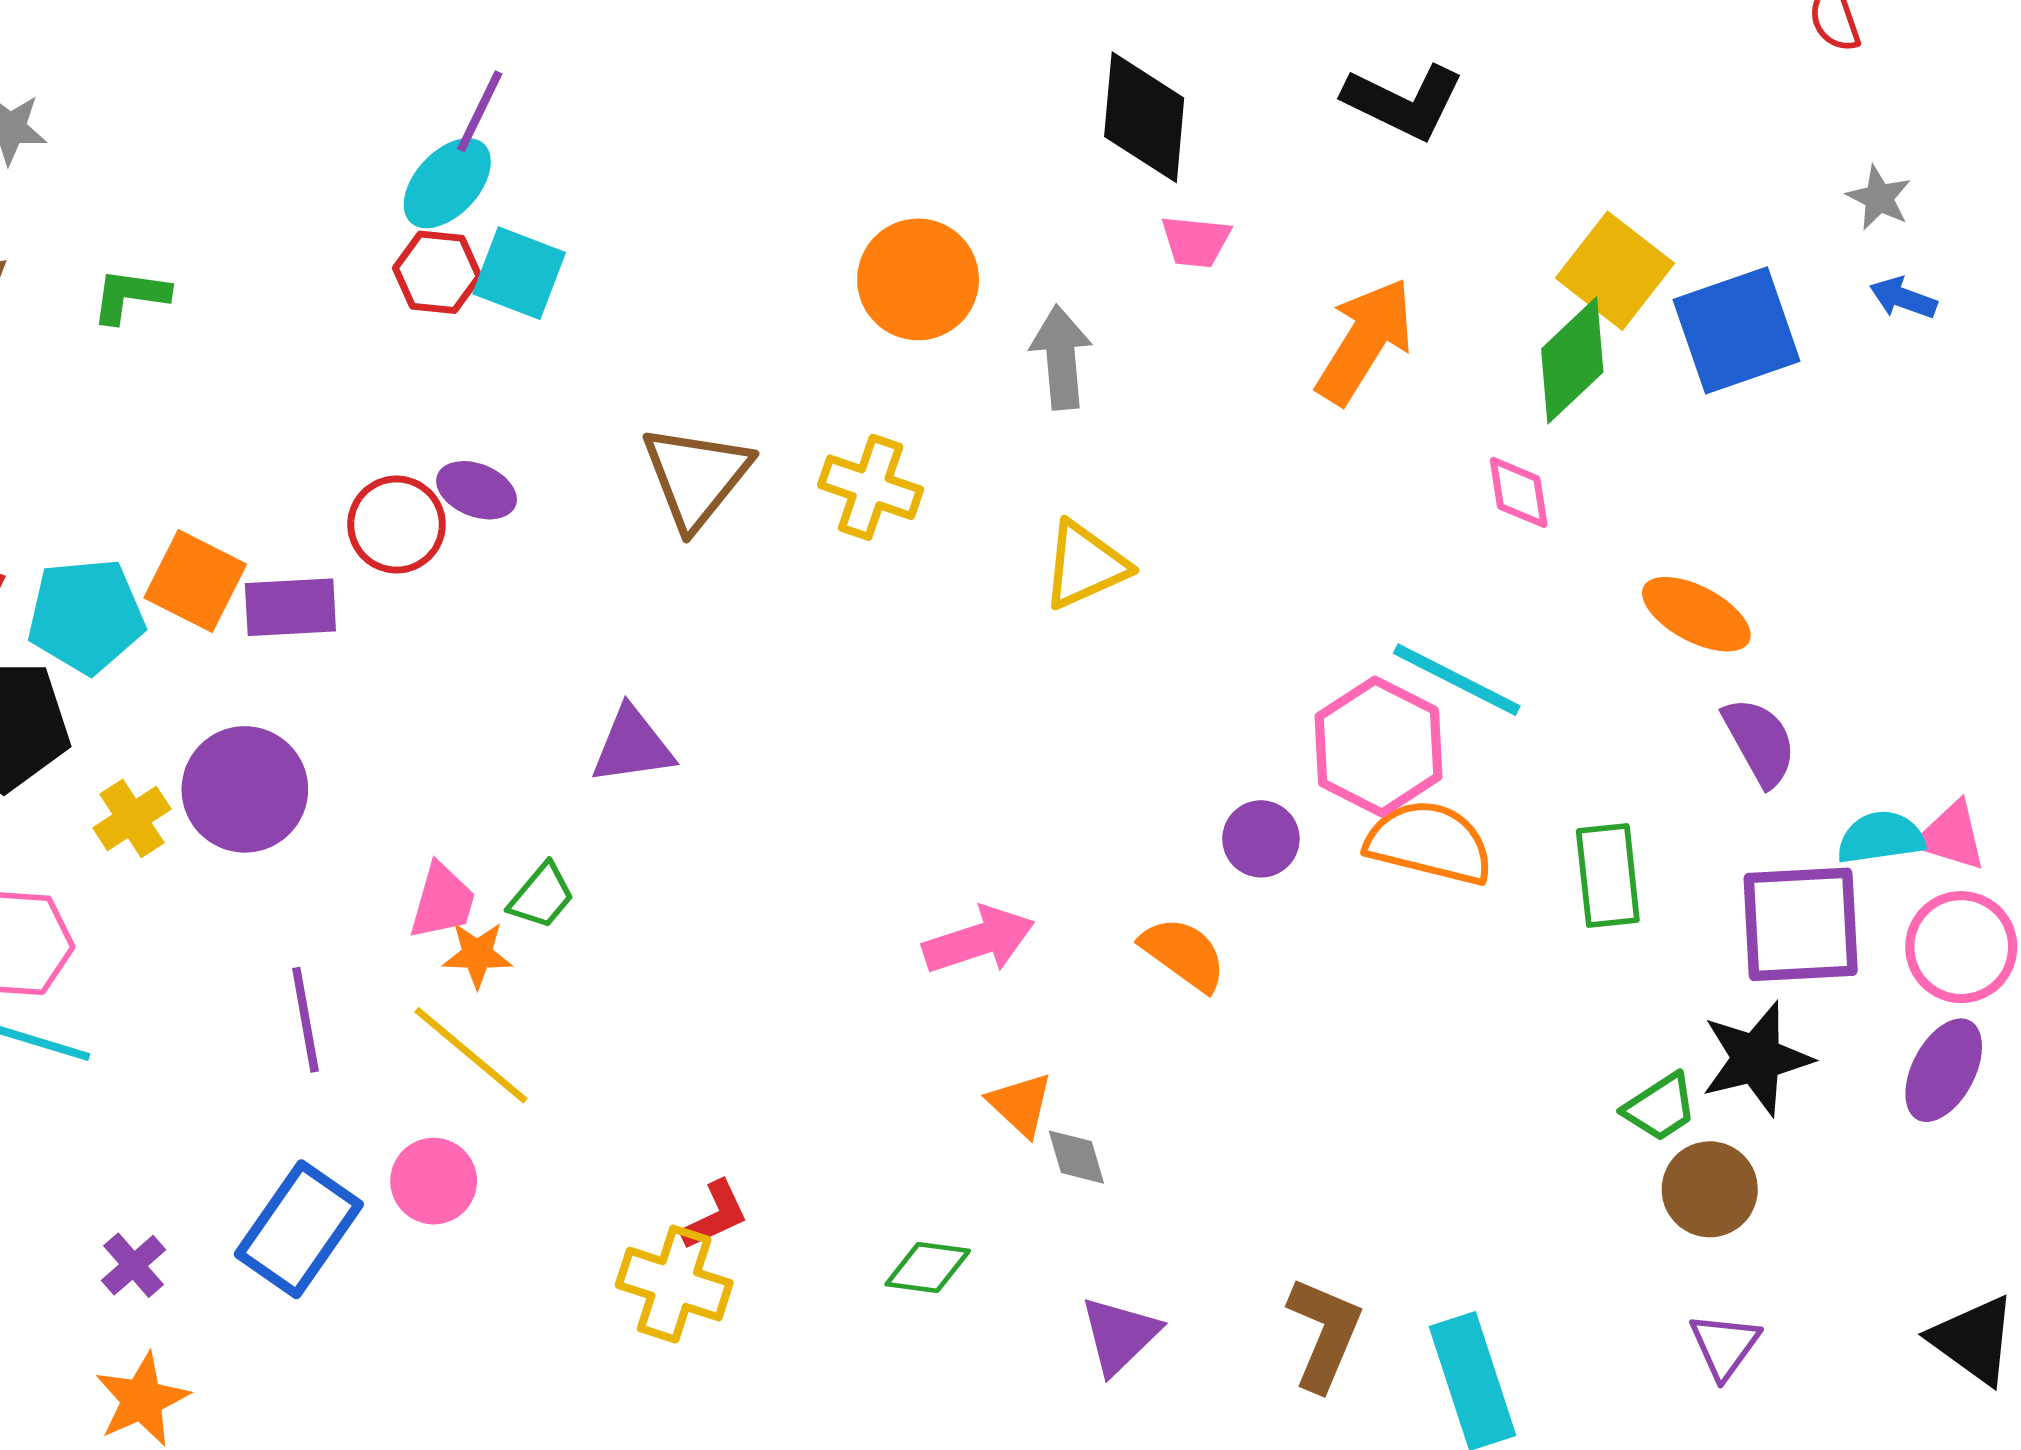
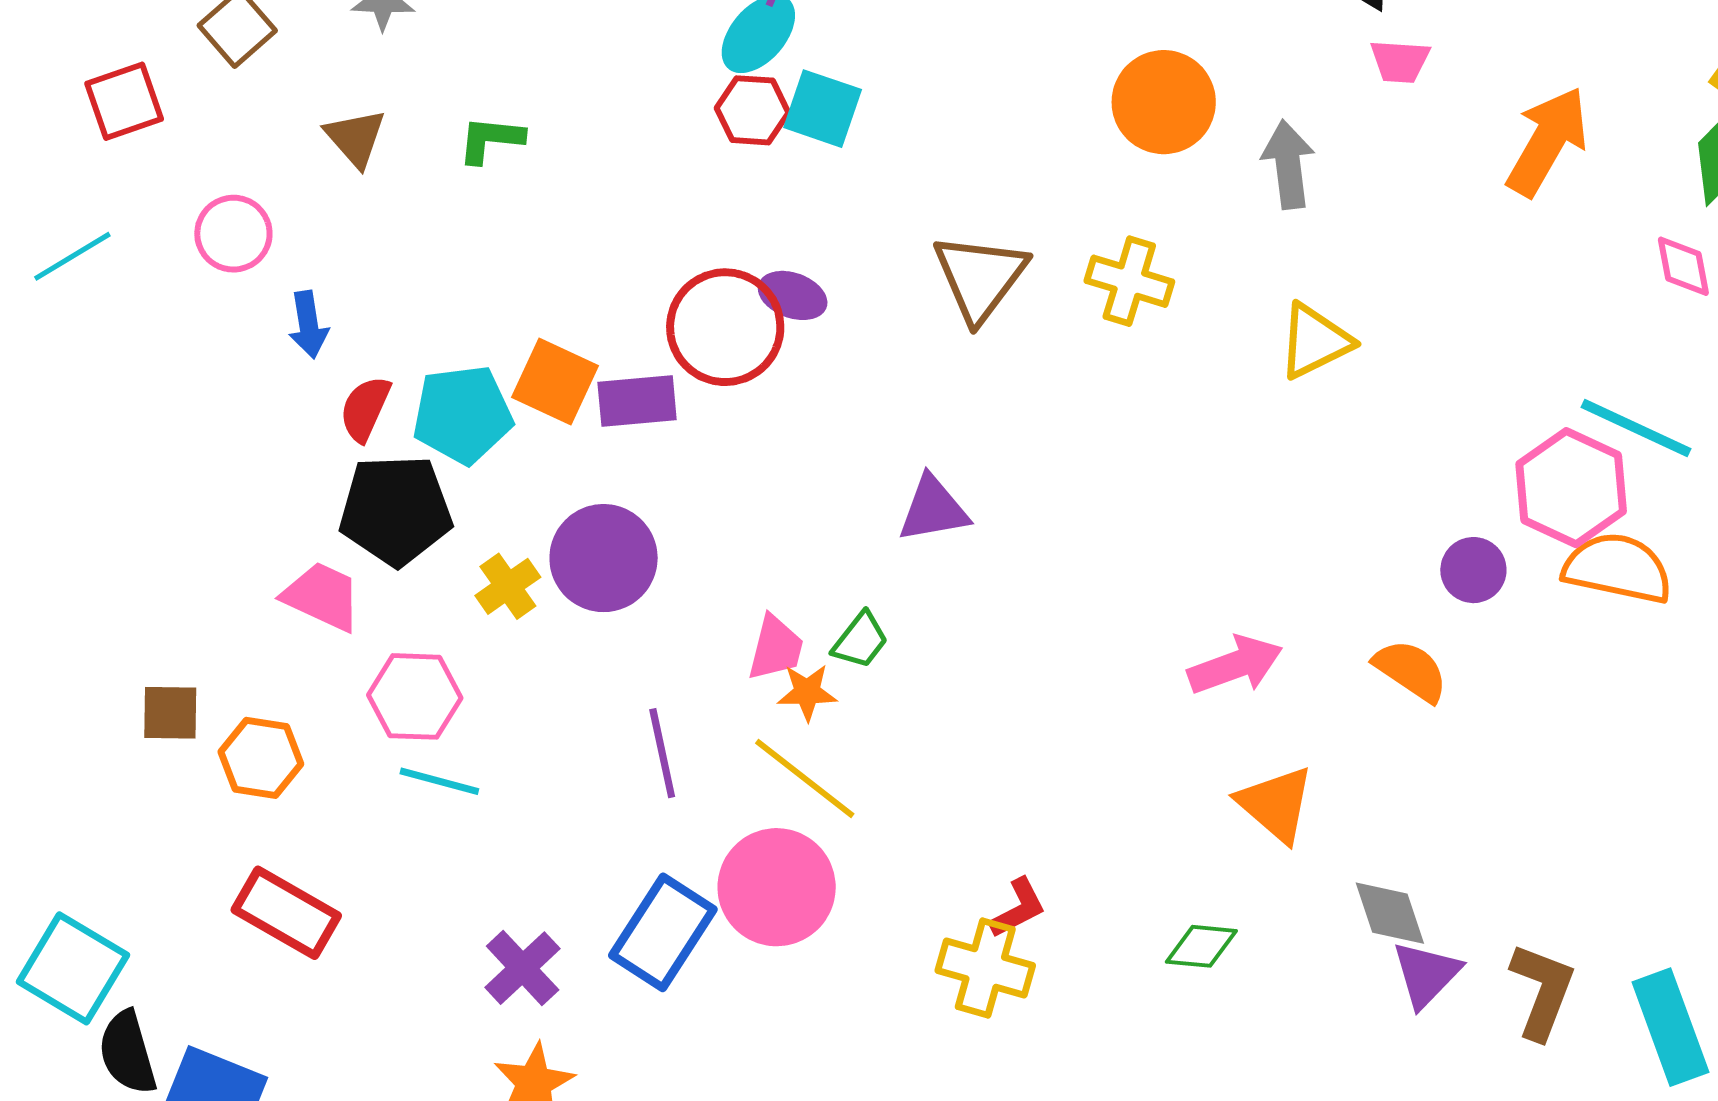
red circle: (396, 525) -> (725, 327), size x1.4
orange triangle: (1020, 1104) -> (1276, 804), size x1.4
gray diamond: (1076, 1157) -> (1390, 913), moved, size x1.4
pink circle: (434, 1181) -> (777, 887), size x1.6
purple cross: (134, 1265) -> (523, 968), size x1.4
purple triangle: (1120, 1335) -> (1426, 974), moved

